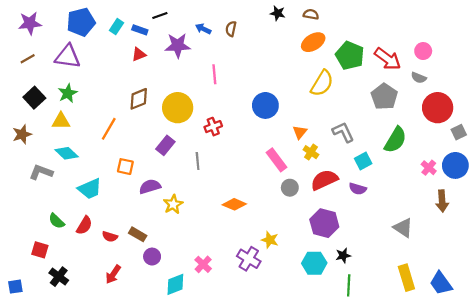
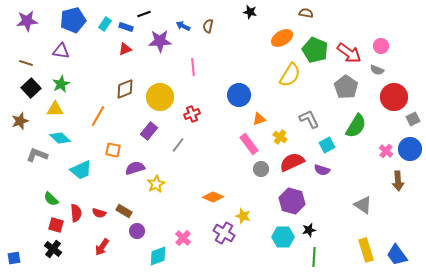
brown semicircle: (311, 14) -> (306, 13), moved
purple triangle: (68, 57) -> (61, 51), size x0.7
brown line: (28, 59) -> (26, 63), moved, turned 48
orange triangle: (300, 132) -> (259, 119), moved, turned 32
gray line: (198, 161) -> (178, 145), turned 42
orange diamond: (234, 204) -> (213, 197), moved
red semicircle: (84, 225) -> (76, 213), moved, turned -36
red square: (40, 250) -> (56, 225), moved

